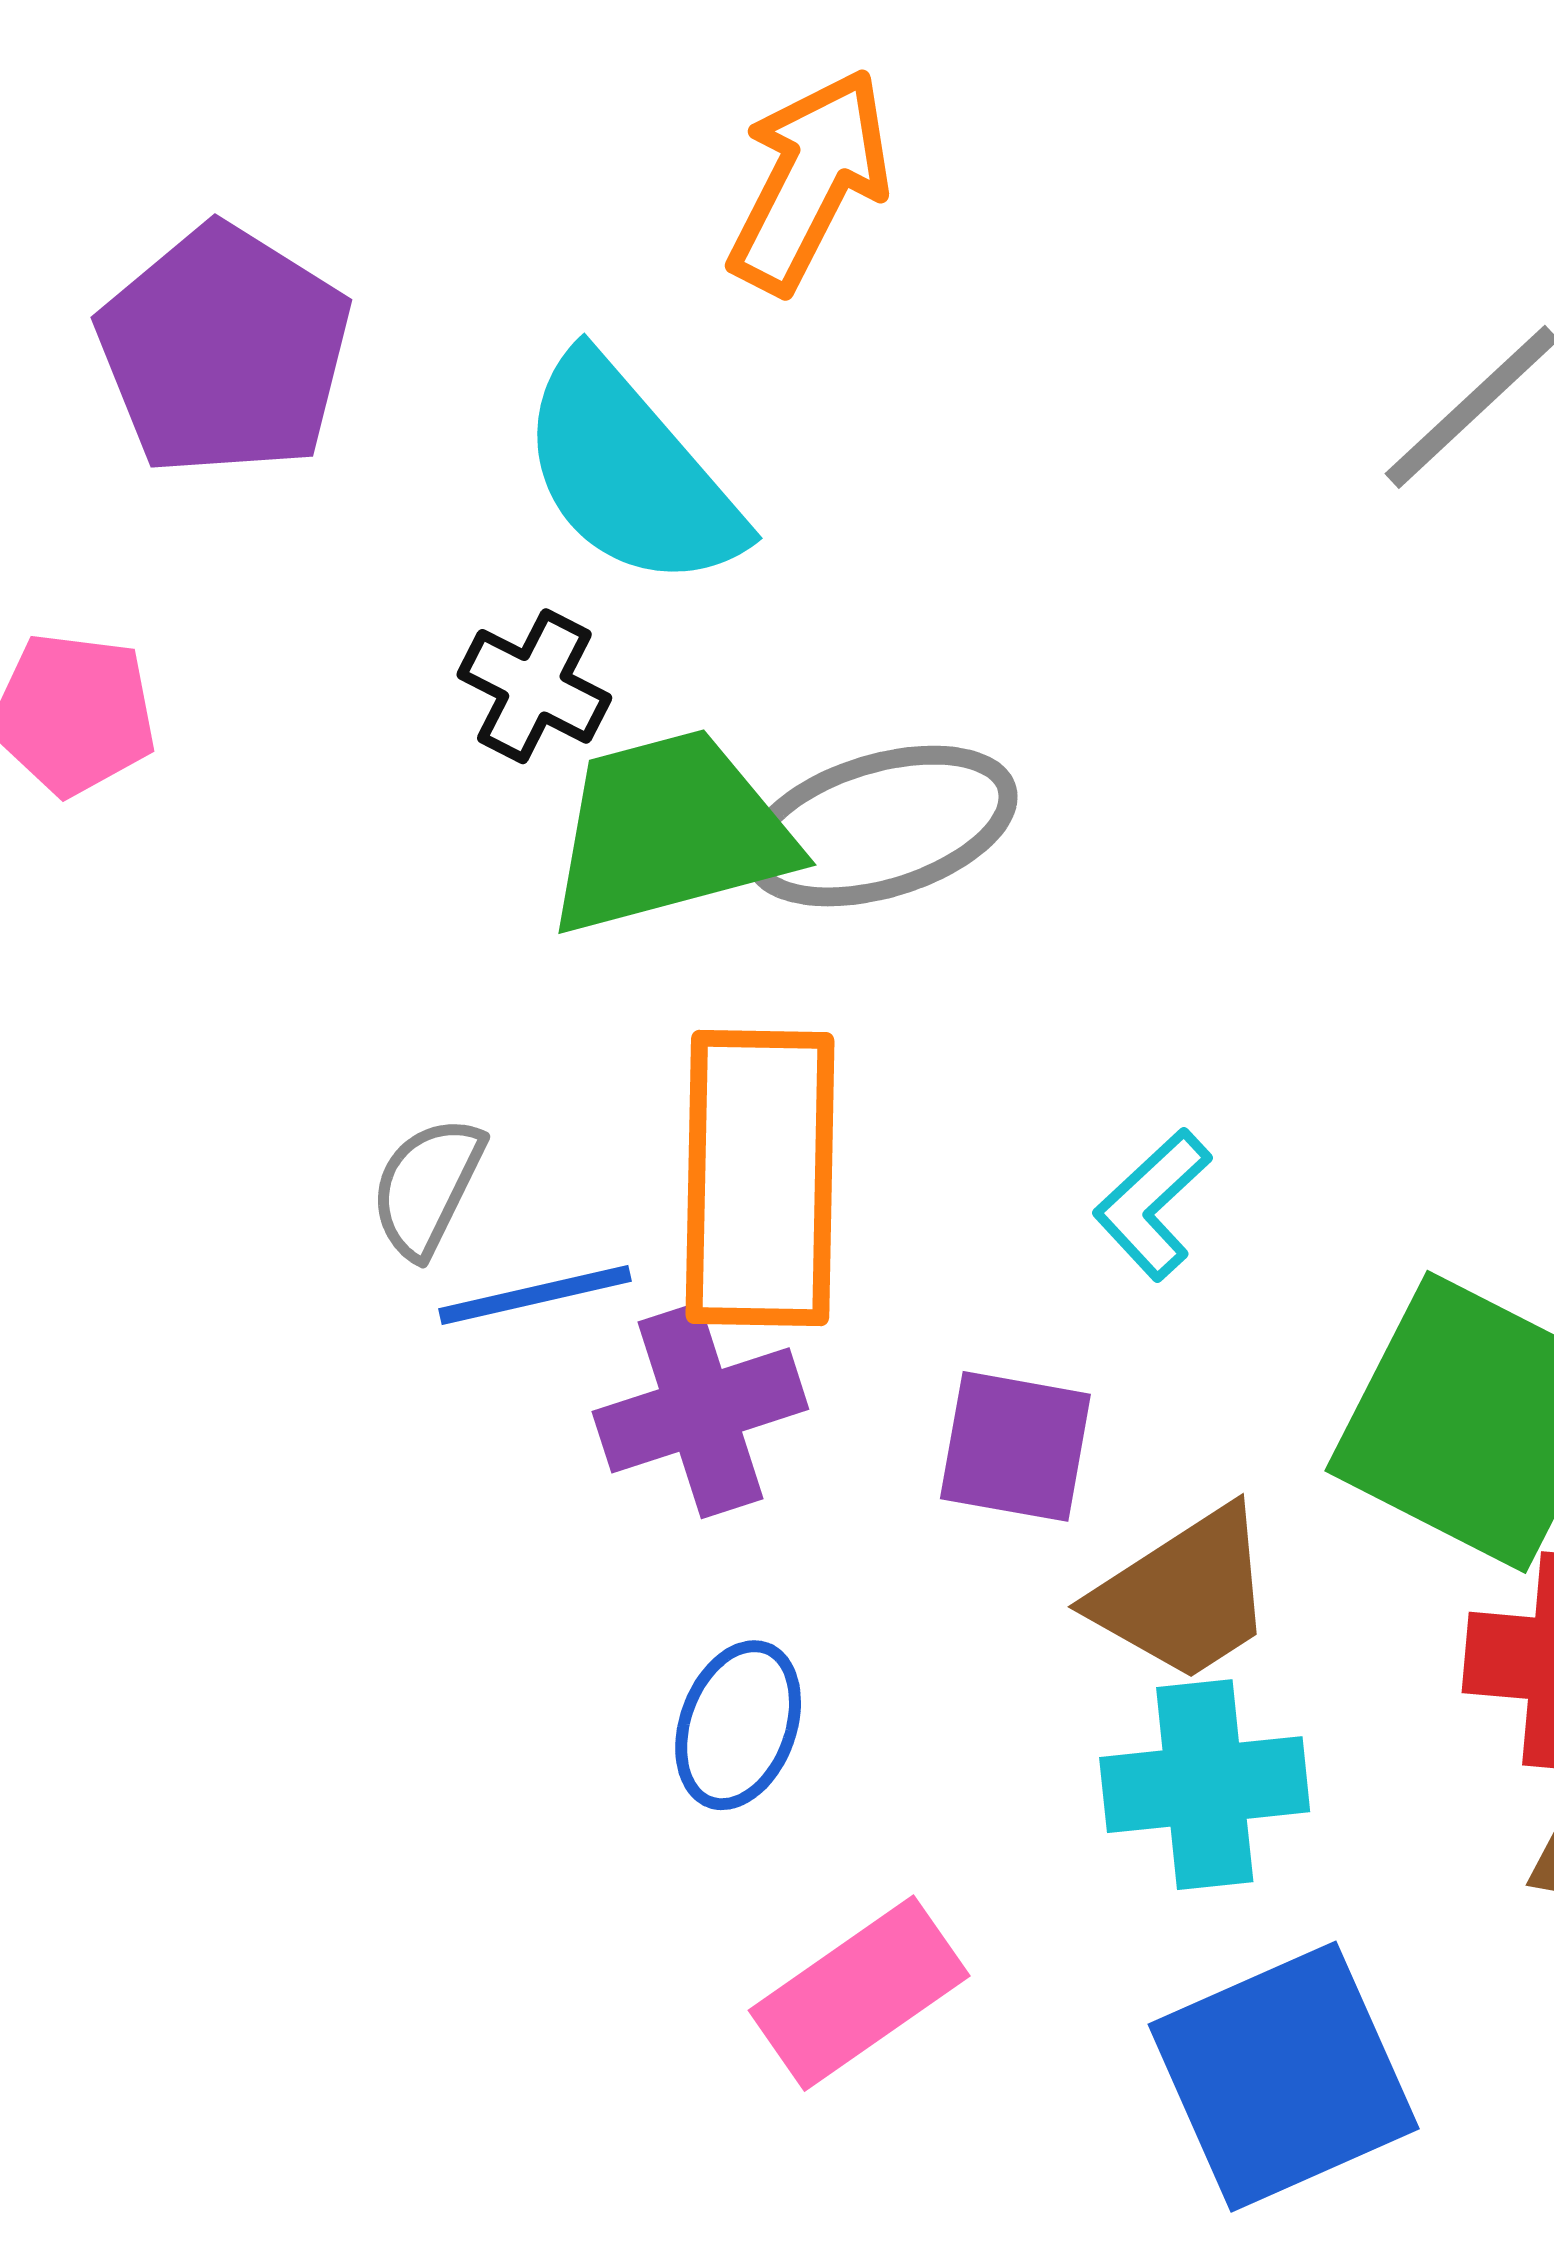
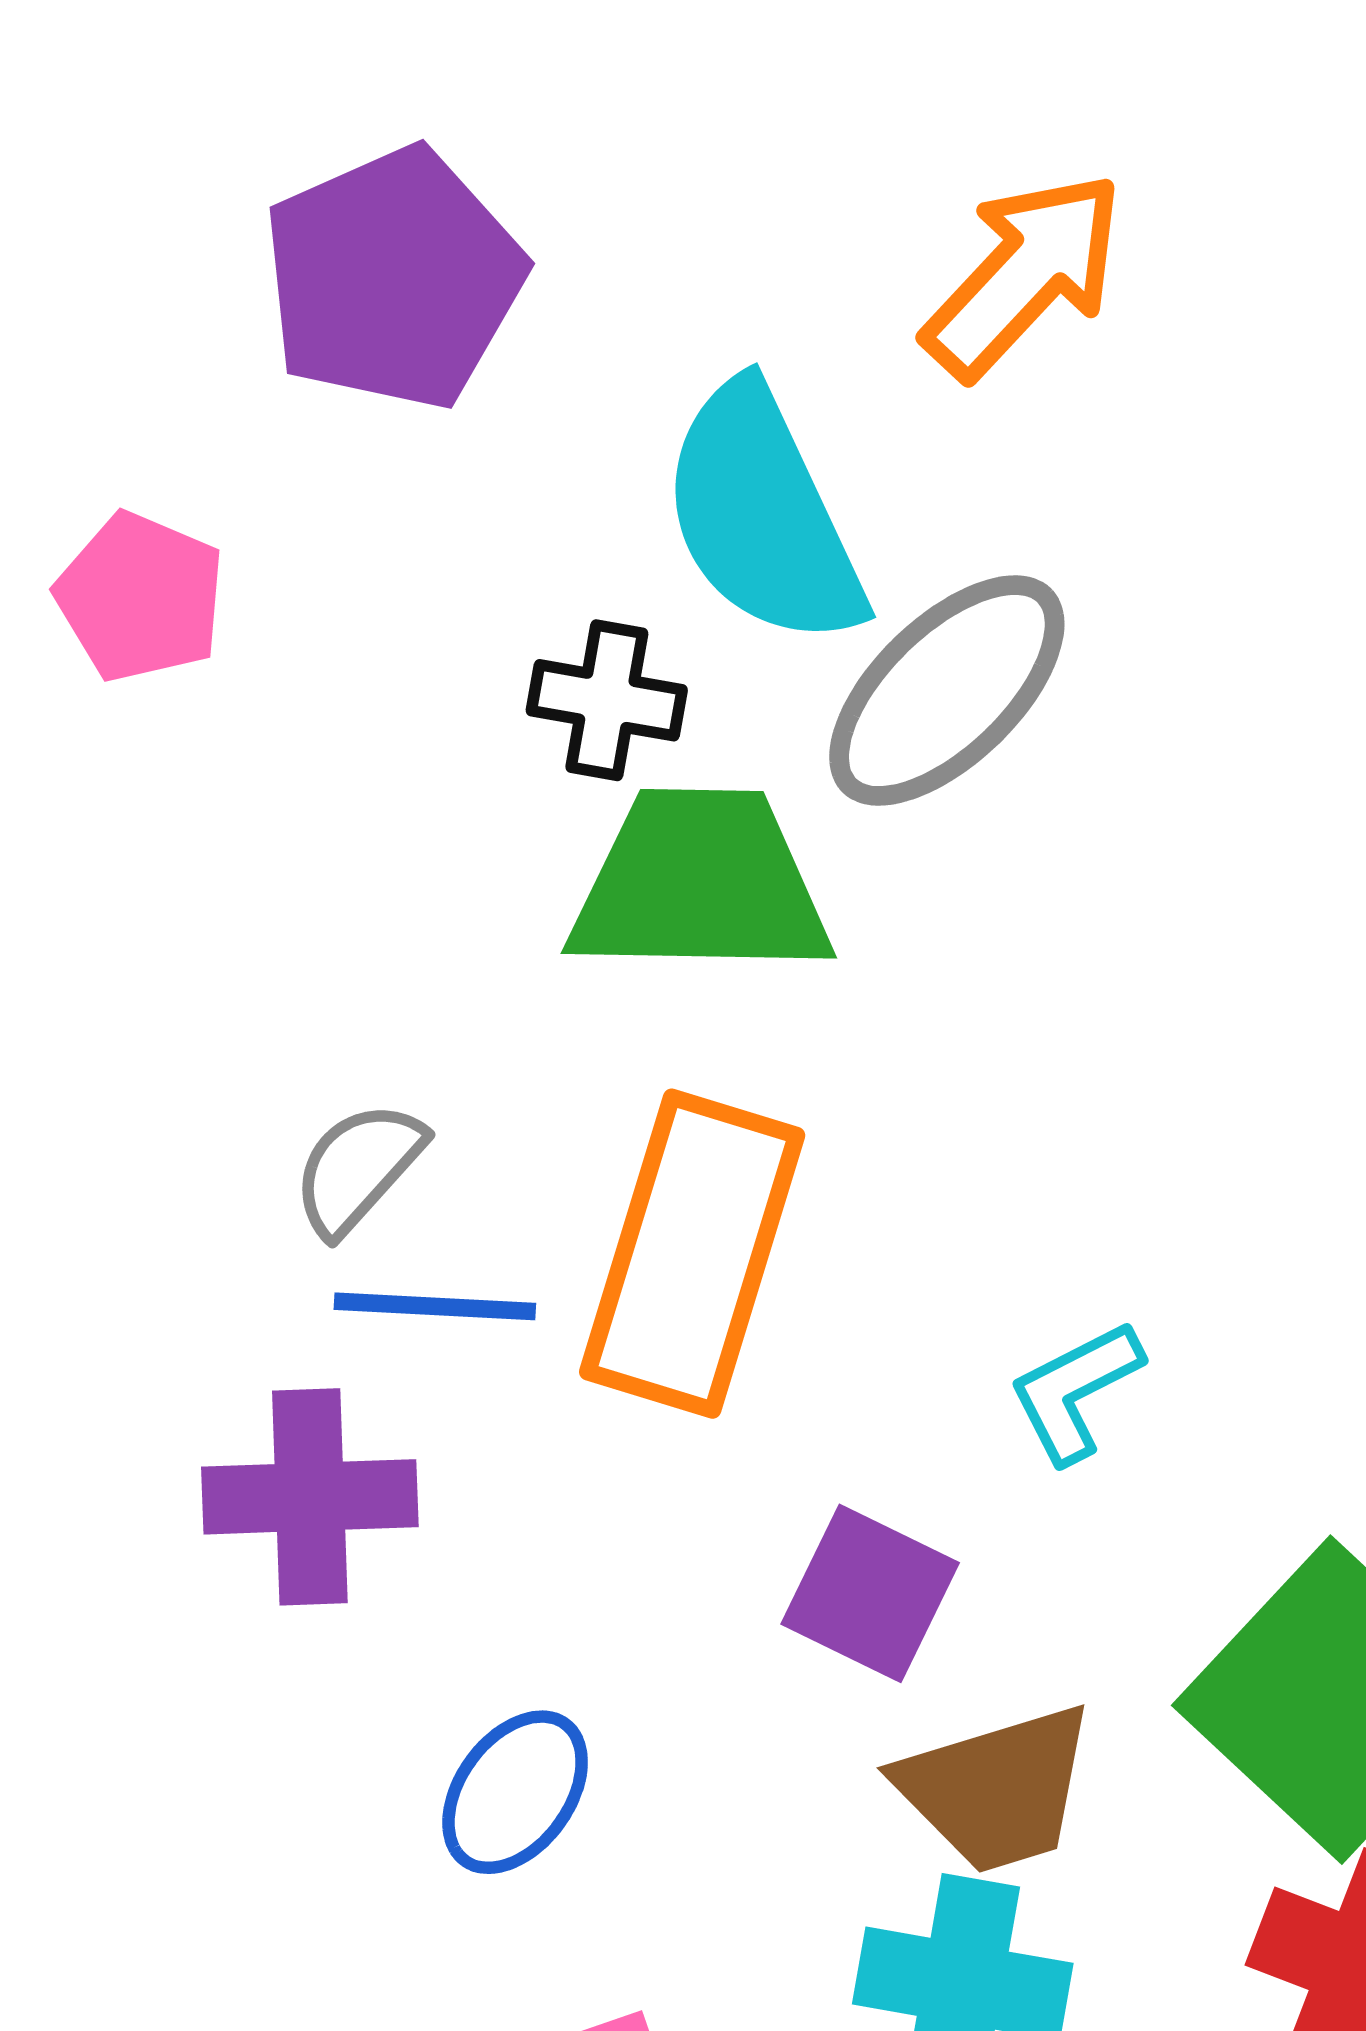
black cross: (534, 686) -> (607, 700), turned -33
gray ellipse: (881, 826) -> (947, 691), moved, turned -43
purple cross: (700, 1410) -> (310, 1497), moved

